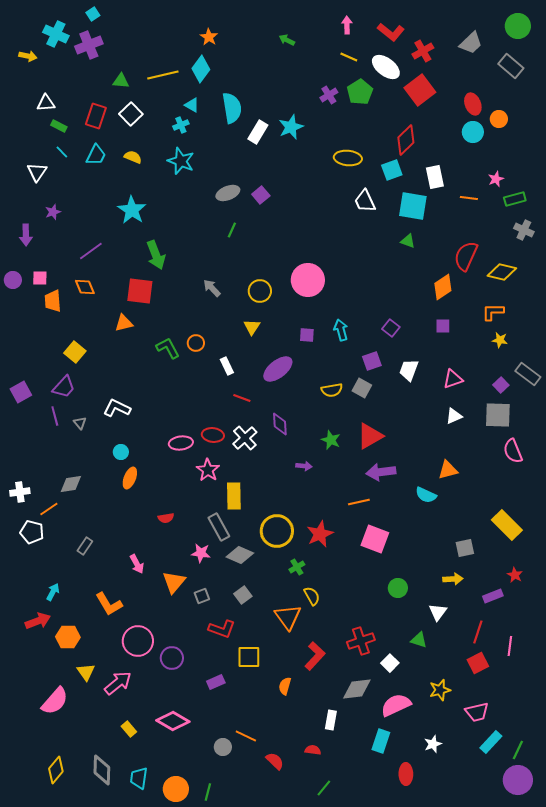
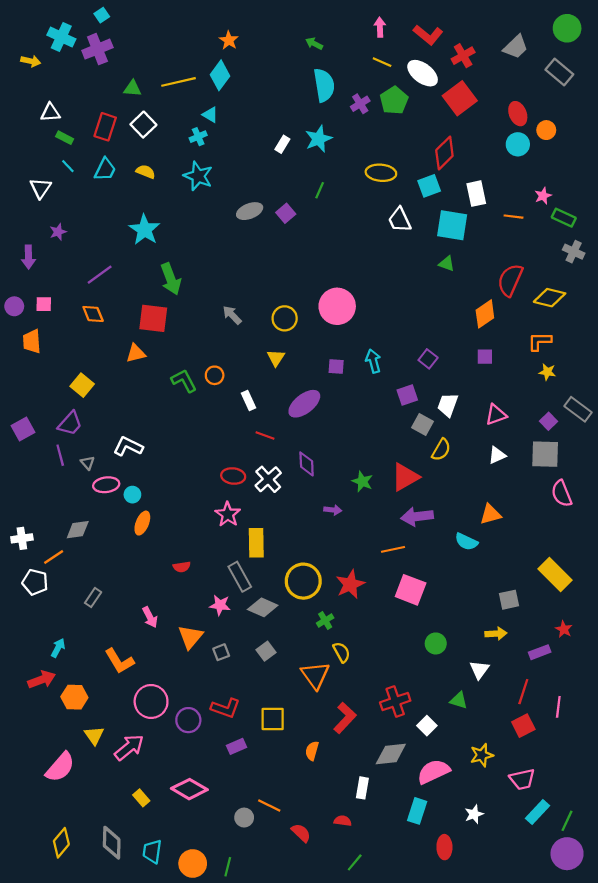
cyan semicircle: (232, 108) -> (324, 85), moved
white rectangle: (258, 132) -> (282, 144), size x0.7
green rectangle: (515, 199) -> (564, 218), turned 40
green line: (232, 230) -> (320, 190), moved
orange trapezoid: (53, 301) -> (32, 341), moved
gray square: (362, 388) -> (423, 425), moved
yellow semicircle: (332, 390) -> (441, 450), moved, turned -50
pink ellipse: (181, 443) -> (106, 485), moved
red L-shape: (222, 629) -> (226, 708), moved

